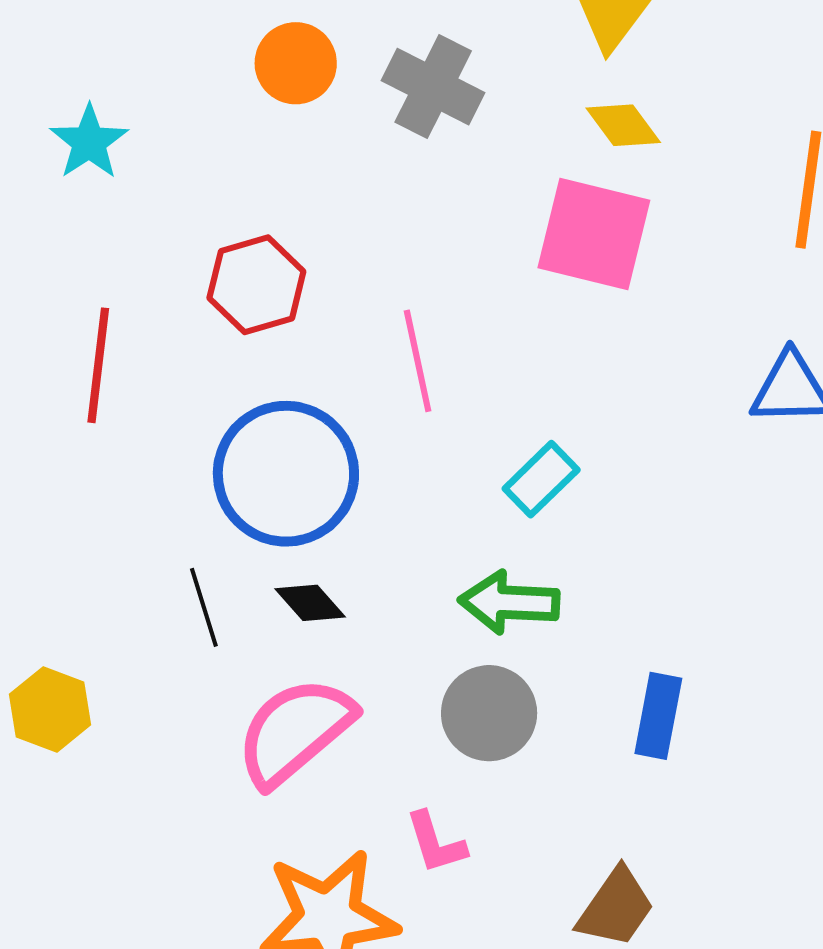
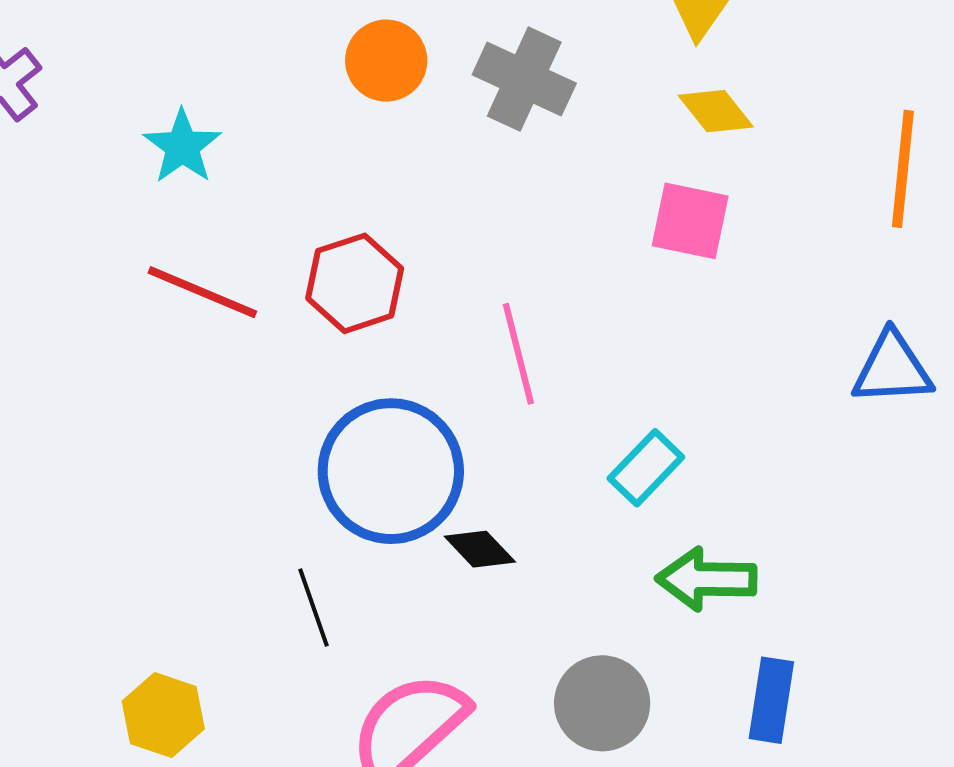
pink square: (594, 234) -> (690, 221), size x0.7
red line: (98, 365) -> (202, 292), moved, turned -72
green arrow: (509, 602) -> (706, 579), moved
black diamond: (310, 603) -> (480, 549), moved

